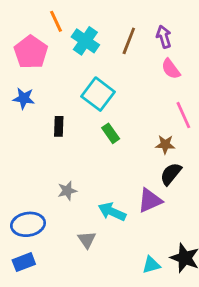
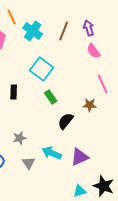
black semicircle: (171, 174) -> (66, 121), moved
purple triangle: (150, 201) -> (80, 157), moved
gray triangle: (87, 240) -> (29, 163), moved

